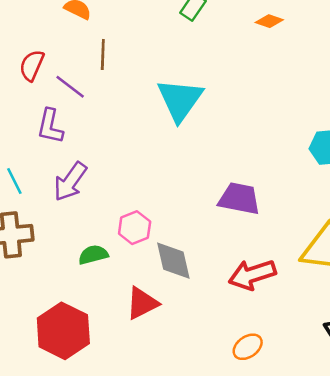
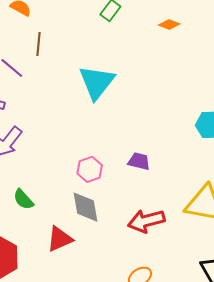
purple trapezoid: (239, 199) -> (139, 161), size x0.7
pink hexagon: (135, 228) -> (90, 169), moved
green semicircle: (93, 255) -> (23, 199), turned -120

